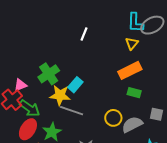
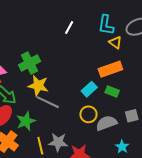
cyan L-shape: (135, 23) -> (106, 25), moved
yellow triangle: (132, 43) -> (115, 43), turned -40
cyan rectangle: (75, 85) -> (89, 89), moved
gray square: (156, 114) -> (132, 116), turned -32

